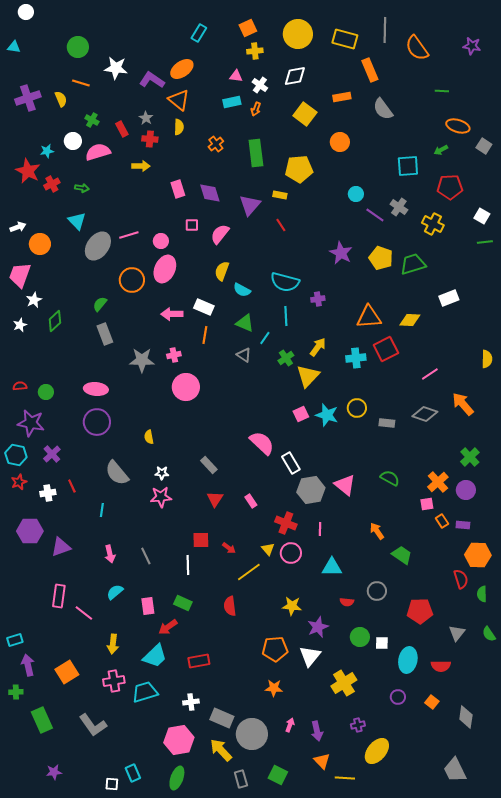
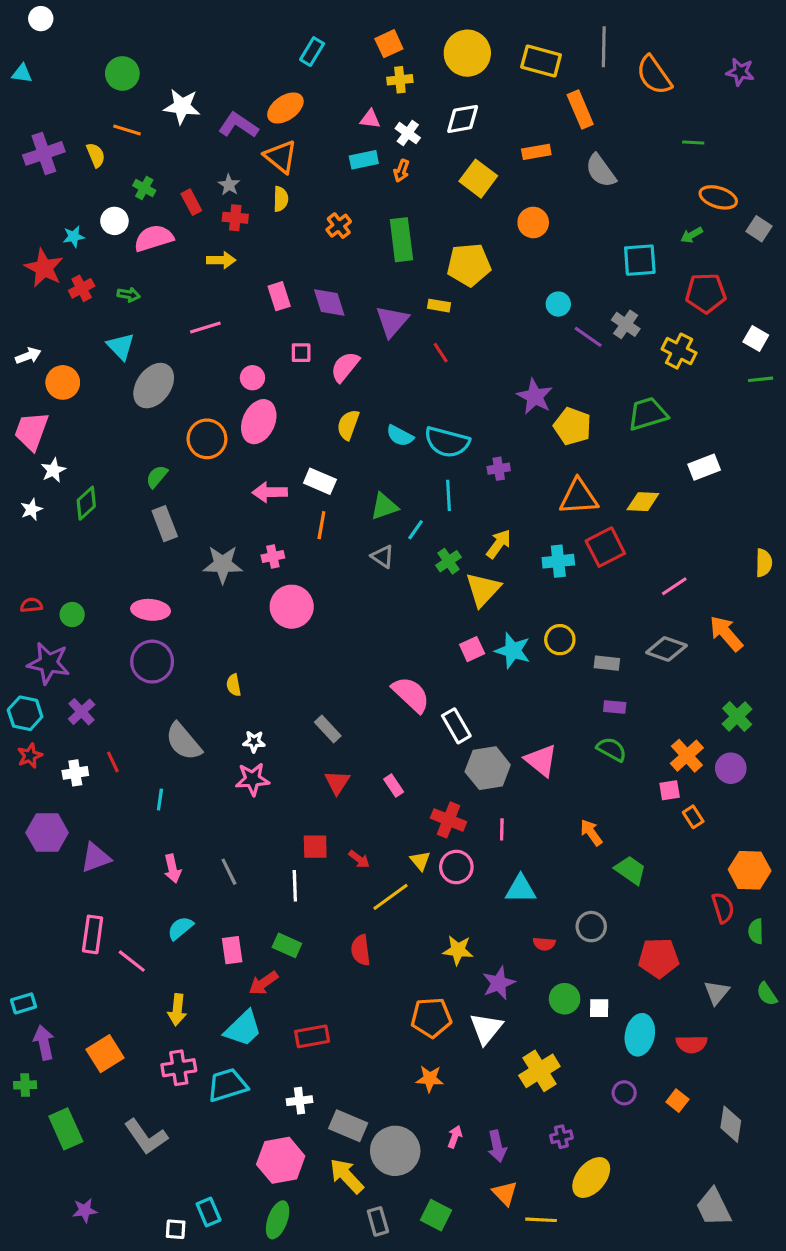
pink line: (129, 235) -> (205, 328), moved
yellow pentagon: (381, 258) -> (572, 426), moved
cyan semicircle: (242, 290) -> (400, 436), moved
green triangle: (245, 323) -> (384, 506), turned -42
purple rectangle: (463, 525) -> (615, 707), moved

